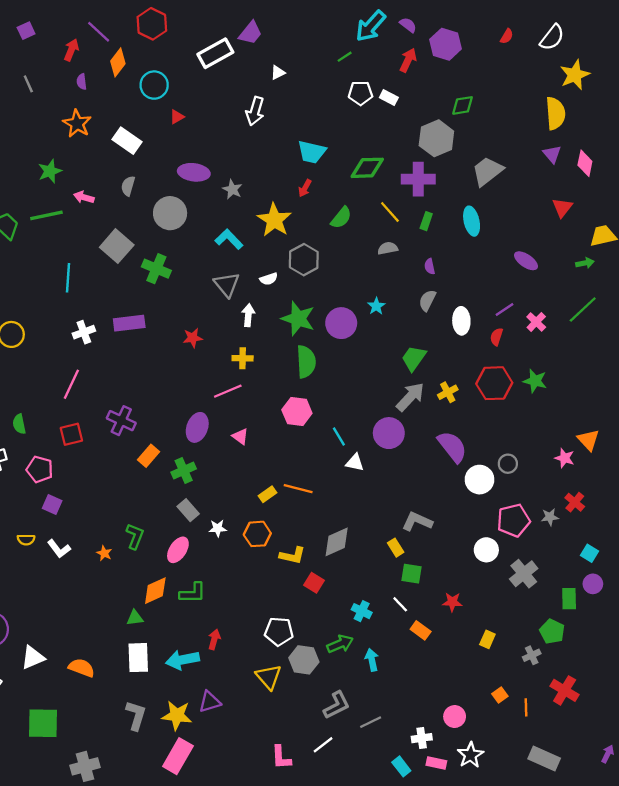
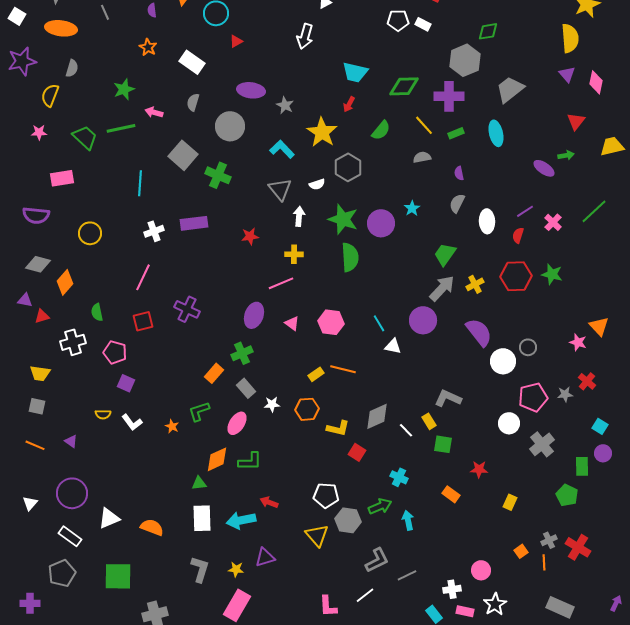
orange star: (77, 124) -> (148, 47), size x0.7
green rectangle: (426, 221) -> (456, 133), turned 49
green arrow: (585, 263) -> (566, 155), moved
pink hexagon: (297, 412) -> (331, 322), moved
orange rectangle: (148, 456) -> (214, 373), moved
green L-shape: (135, 536) -> (199, 411), turned -130
white line: (400, 604) -> (406, 430), moved
red arrow: (214, 639) -> (269, 502), turned -84
gray cross: (532, 655) -> (549, 540), moved
yellow star: (177, 715) -> (236, 569), size x0.6

